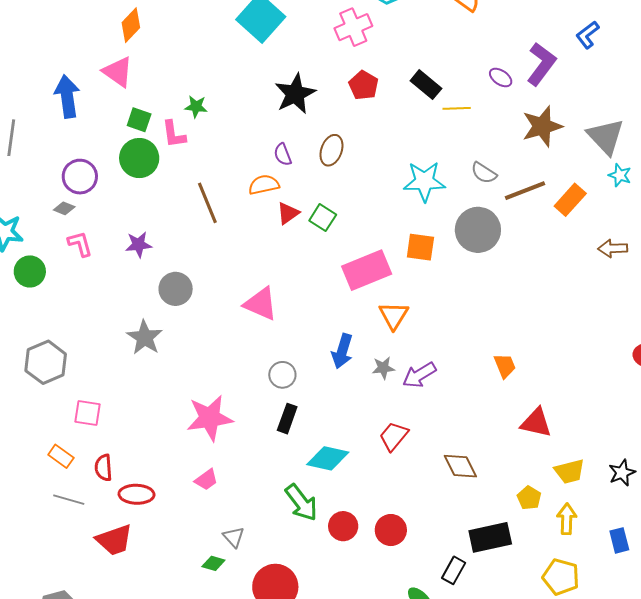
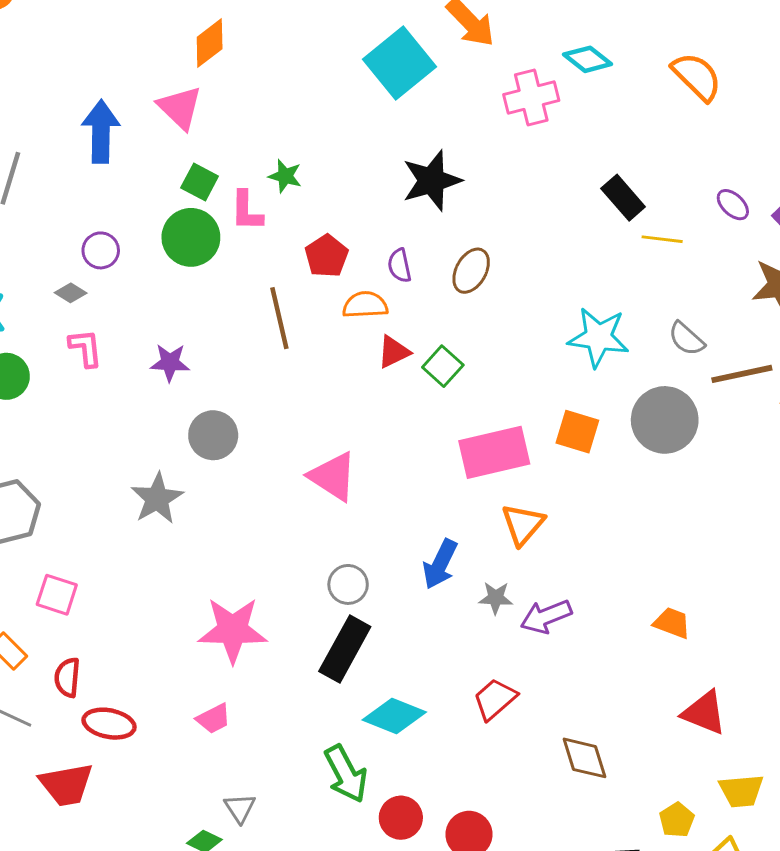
red pentagon: (364, 85) -> (327, 256), moved
purple circle: (80, 177) -> (101, 250), size x0.7
orange trapezoid: (505, 366) -> (672, 623), turned -56
black rectangle: (287, 419) -> (345, 649), size x1.5

